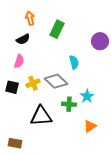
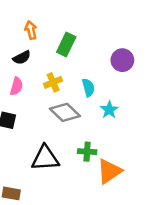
yellow cross: (33, 83) -> (53, 82), moved
cyan star: (87, 96) -> (109, 110), moved
green cross: (69, 104) -> (87, 152), moved
orange triangle: (90, 126) -> (109, 171), size x1.5

